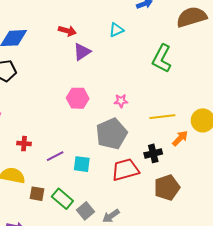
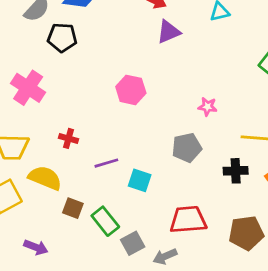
pink hexagon: (78, 98) -> (131, 90), moved
gray pentagon: (112, 134) -> (187, 148), size x0.7
black cross: (153, 153) -> (236, 171), moved
red trapezoid: (125, 170) -> (188, 220), moved

